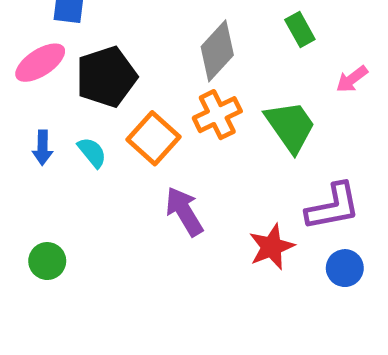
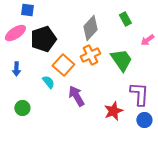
cyan semicircle: (92, 152) -> (48, 82), moved
purple L-shape: (333, 207) -> (139, 94), turned -75
green circle: (47, 261) -> (22, 108), moved

